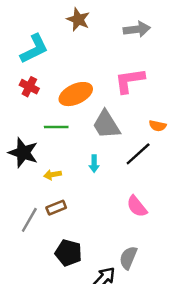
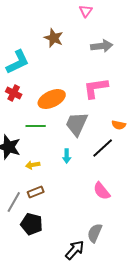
gray trapezoid: (106, 125) -> (77, 124), turned 56
black pentagon: (68, 253) -> (32, 224), moved

